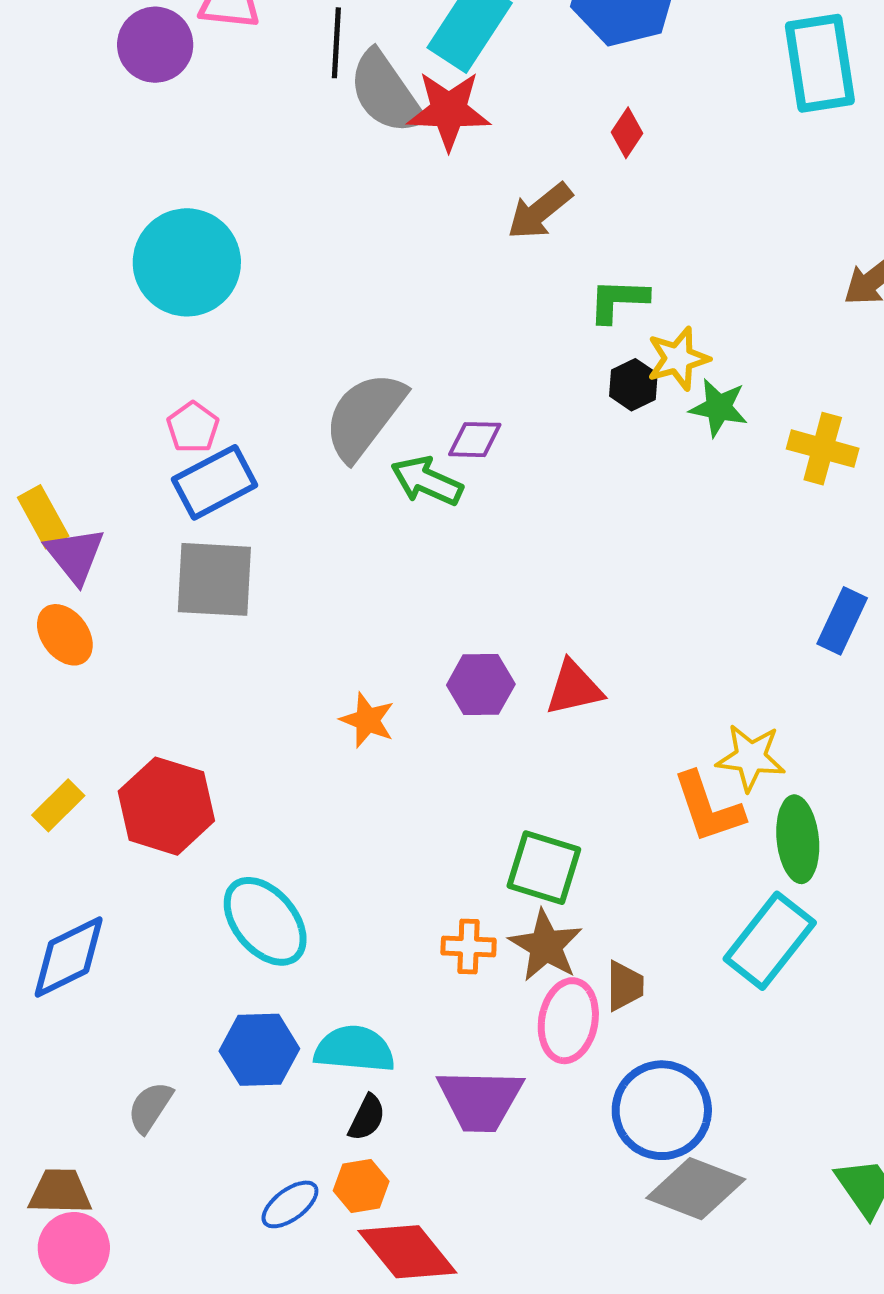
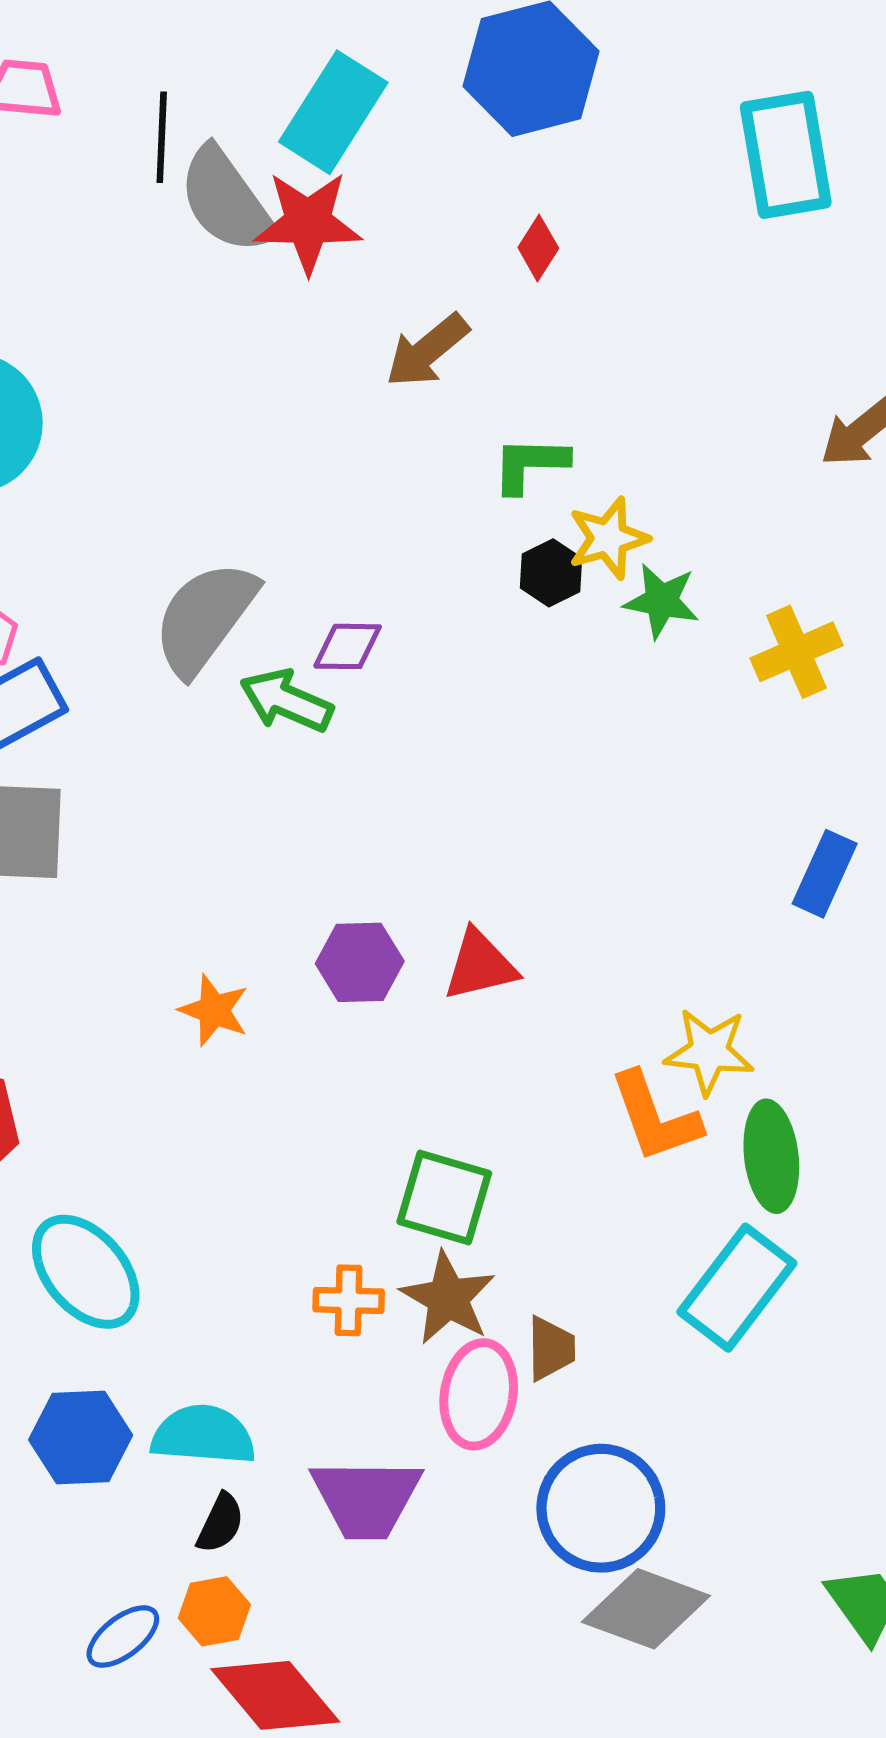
yellow cross: (823, 449) -> (796, 652), turned -38

